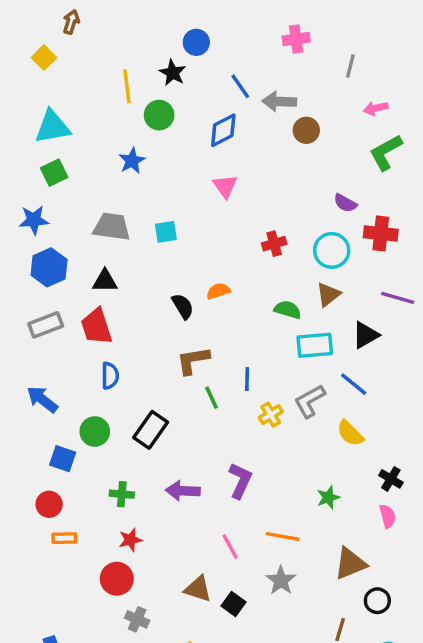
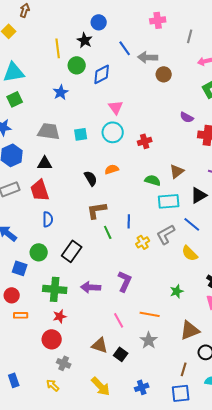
blue diamond: (223, 130) -> (102, 74), moved
cyan circle: (332, 250) -> (113, 132), moved
green cross: (122, 494) -> (55, 289), size x1.6

